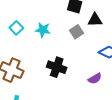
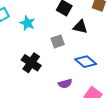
gray square: (77, 32) -> (58, 41), moved

